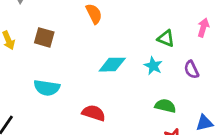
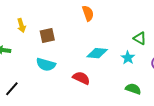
brown square: (44, 37) -> (47, 35), moved, turned -35
red semicircle: (94, 113) -> (81, 78), moved

